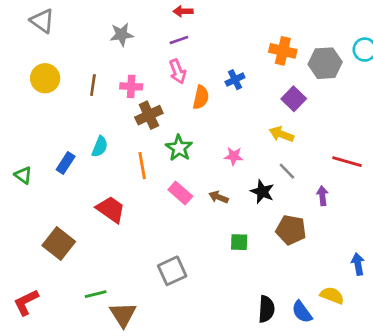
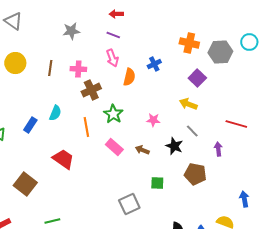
purple line: (179, 40) -> (113, 35), turned 40
gray square: (172, 271) -> (129, 204), moved

